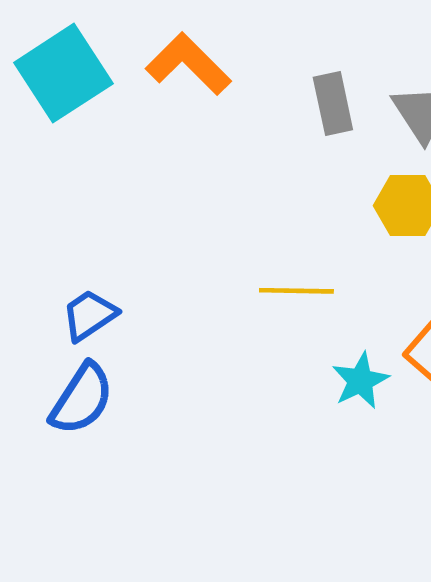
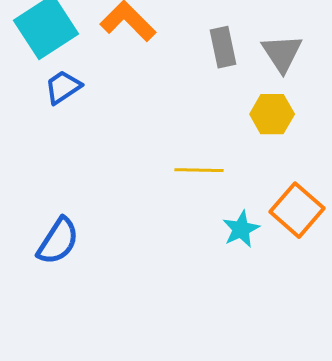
blue trapezoid: (89, 315) -> (63, 87), moved

